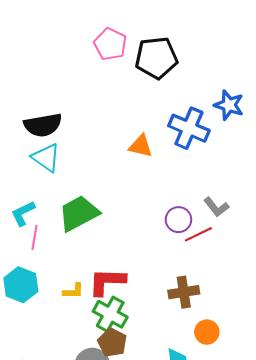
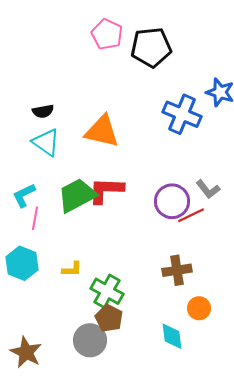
black semicircle: (43, 125) -> (43, 111), size x0.6
orange triangle: (141, 146) -> (102, 131), moved, size x1.5
purple circle: (178, 220) -> (172, 201), size x1.4
red L-shape: (107, 282) -> (106, 190), moved

